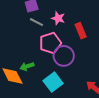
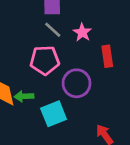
pink pentagon: (50, 43) -> (45, 60), moved
green arrow: (27, 66) -> (24, 96), moved

